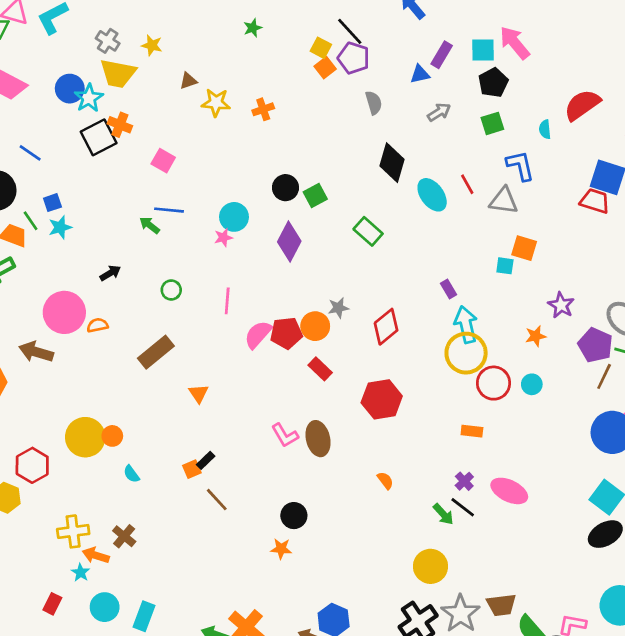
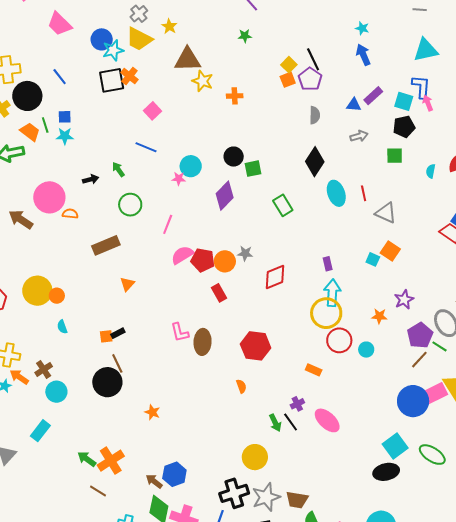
pink arrow: (515, 43) -> (428, 103), size x0.6
brown triangle: (188, 81) -> (188, 60), size x2.0
blue L-shape: (520, 166) -> (421, 87), moved
green arrow: (150, 225) -> (118, 169), moved
green circle: (171, 290) -> (130, 205), size x1.5
red hexagon: (382, 399) -> (256, 346), moved
black circle: (294, 516) -> (107, 382), moved, size x1.5
cyan circle: (105, 607) -> (56, 392), moved

